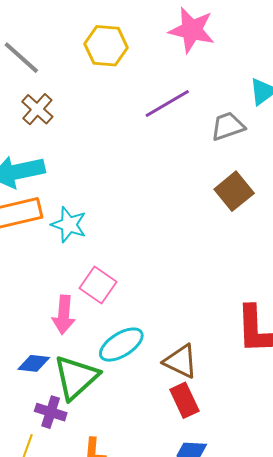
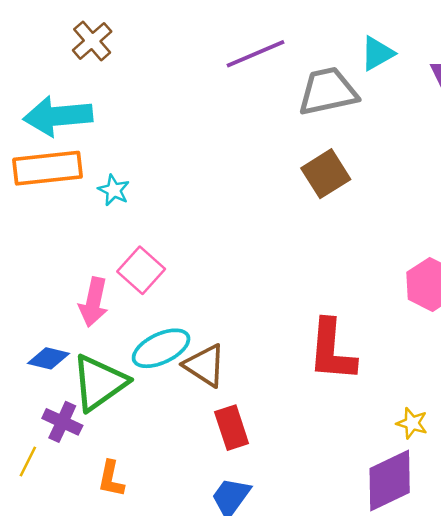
gray trapezoid: (228, 126) -> (328, 91), size x1.4
cyan star: (69, 225) -> (114, 190), size x0.7
brown triangle: (181, 361) -> (205, 365), moved

